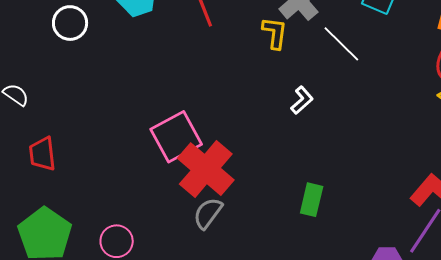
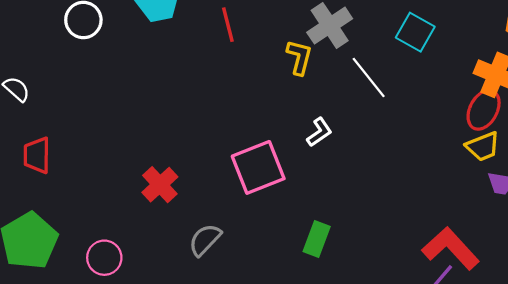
pink square: (176, 137) -> (258, 167), moved
red cross: (206, 169) -> (160, 185), moved, size x0.6

